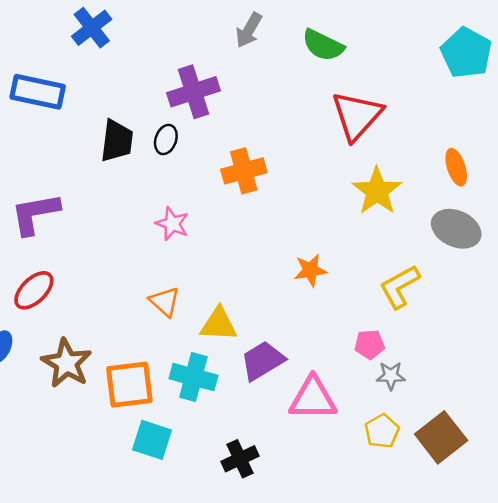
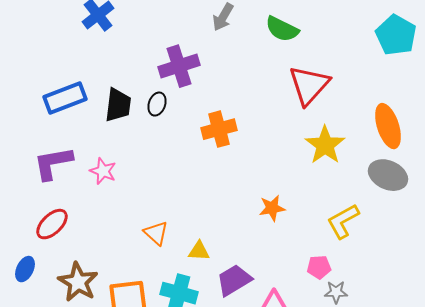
blue rectangle: (38, 92) -> (65, 98), moved, turned -33
orange ellipse: (456, 167) -> (388, 126), size x1.5
pink star: (172, 224) -> (103, 171), moved
yellow triangle: (219, 324) -> (199, 251), size x0.7

